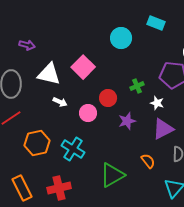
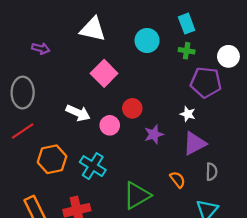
cyan rectangle: (156, 23) -> (187, 24), turned 48
white triangle: (49, 74) -> (93, 29), moved
green cross: (137, 86) -> (187, 51), moved, turned 32
white arrow: (60, 102) -> (78, 113), size x1.5

